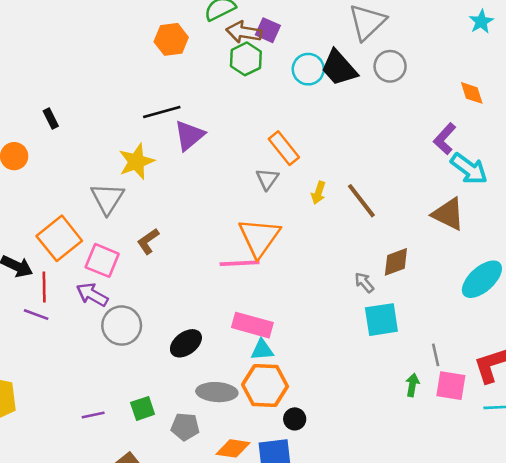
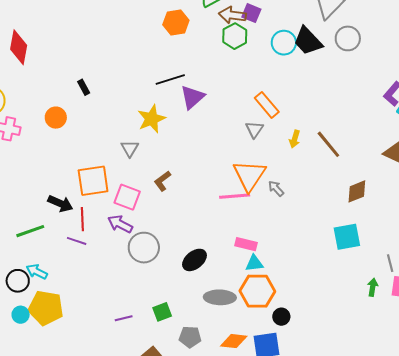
gray triangle: (107, 198) -> (130, 148), size x0.7
orange square: (59, 238) -> (93, 181), turned 32
gray arrow: (364, 282) -> (276, 188), moved
pink rectangle: (252, 325) -> (246, 244), size x0.7
gray pentagon: (185, 427) -> (190, 337), moved

